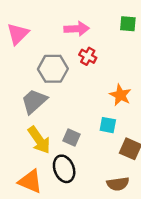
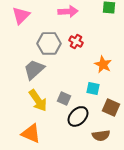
red cross: (88, 56) -> (76, 41), moved
black ellipse: (64, 169) -> (78, 116), moved, turned 65

